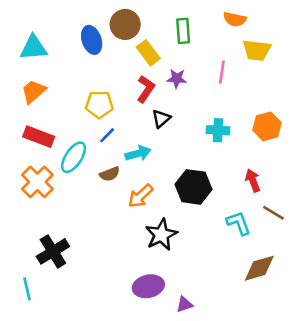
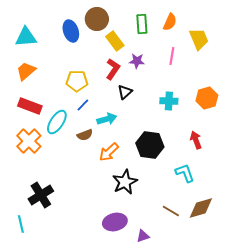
orange semicircle: (235, 19) -> (170, 22), moved, turned -78
yellow trapezoid: (257, 50) -> (199, 39), turned -120
brown line: (273, 213) -> (171, 211), moved

